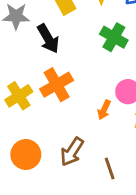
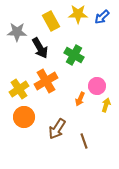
green cross: (114, 37) -> (74, 55), moved
orange circle: (26, 155) -> (24, 117), moved

